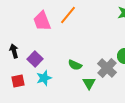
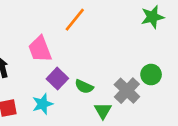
pink trapezoid: (42, 21) -> (40, 49), moved
purple square: (35, 59) -> (57, 79), moved

